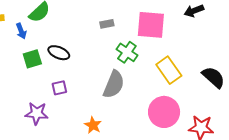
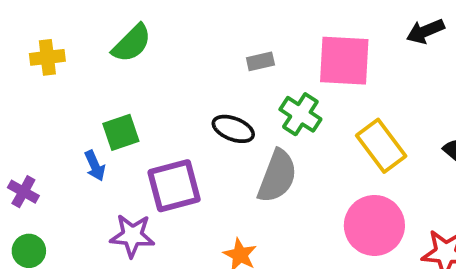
blue arrow: (21, 31) -> (95, 166), moved
black ellipse: (59, 53) -> (233, 129), moved
purple square: (59, 88) -> (174, 186), size x1.8

